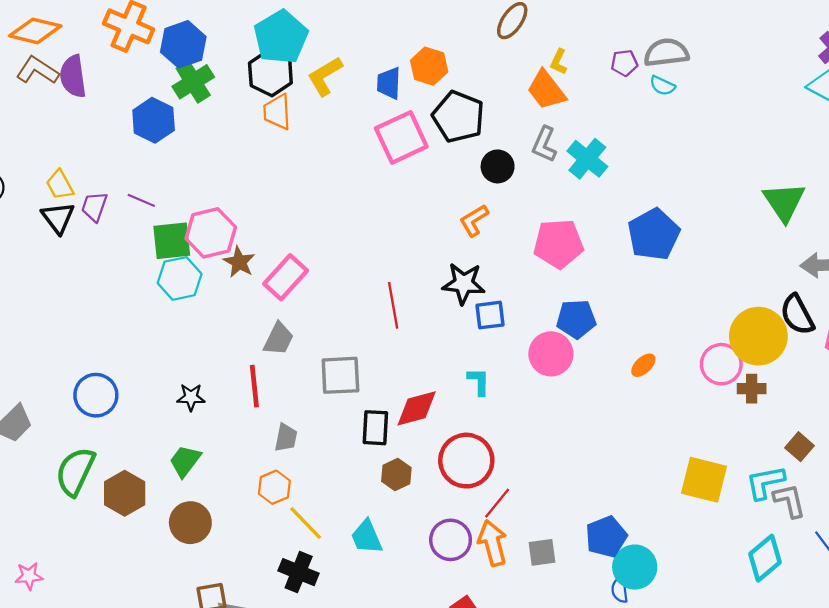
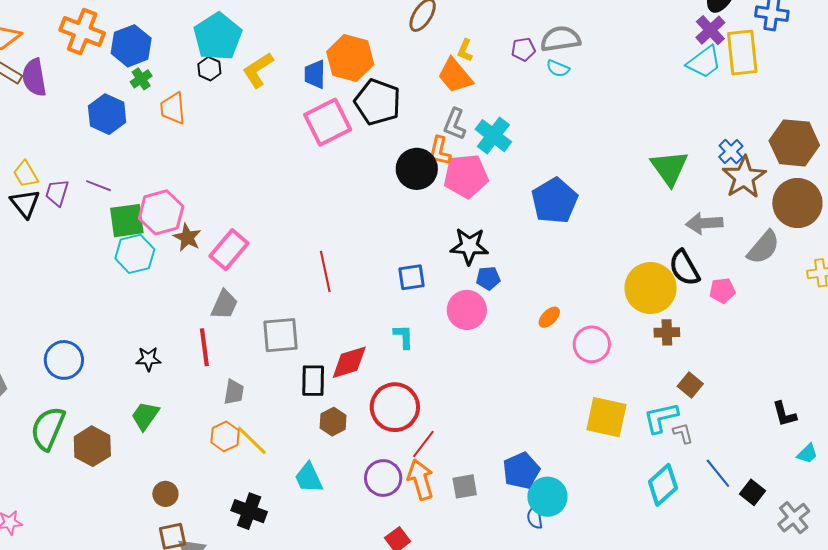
orange hexagon: (429, 66) -> (350, 58), size x1.4
black hexagon: (270, 73) -> (209, 69), size x0.6
green cross: (193, 82) -> (141, 79), size x0.6
orange trapezoid: (277, 112) -> (173, 108), moved
black circle: (498, 166) -> (417, 169), moved, size x1.4
orange L-shape: (474, 220) -> (440, 151), moved, turned -44
pink pentagon: (558, 244) -> (466, 176), moved
black star: (464, 283) -> (469, 246), moved
blue pentagon: (576, 319) -> (488, 278), size x0.7
pink circle: (721, 364) -> (592, 344), moved
brown cross: (752, 389) -> (667, 332), moved
gray L-shape: (789, 501) -> (683, 433), size x0.7
brown circle: (190, 523) -> (165, 494), moved, size x0.7
yellow line: (306, 523) -> (252, 440), moved

